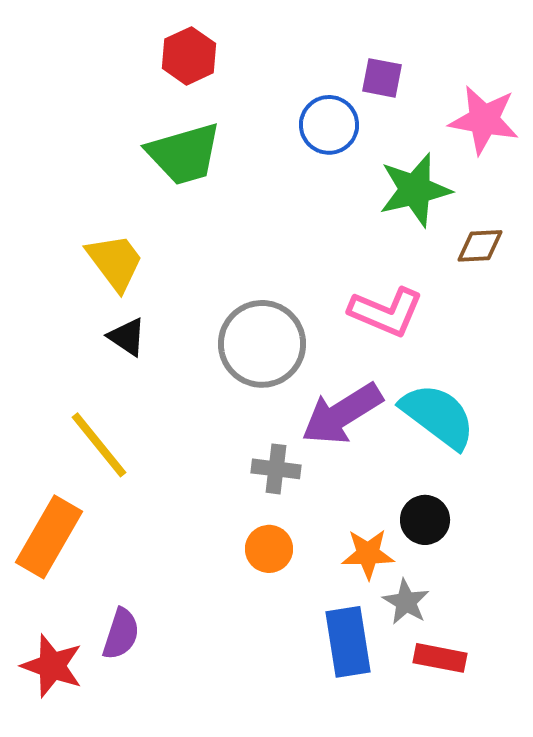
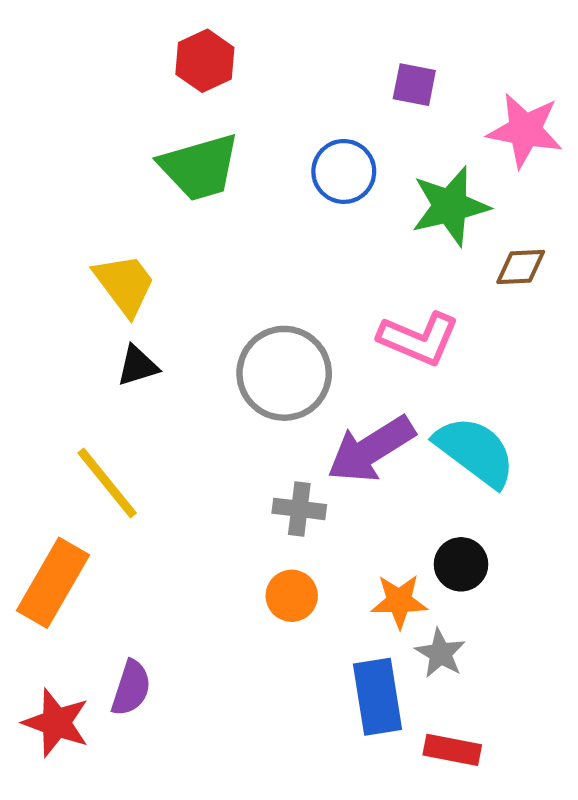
blue circle: (329, 125) -> (344, 171), moved
black triangle: (127, 337) -> (138, 366), turned -51
red rectangle: (440, 658) -> (452, 750), moved

